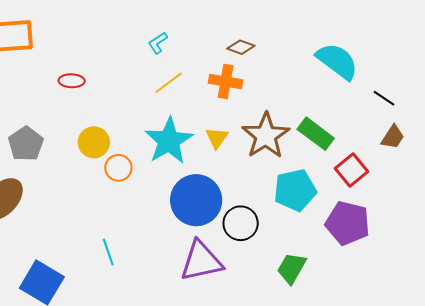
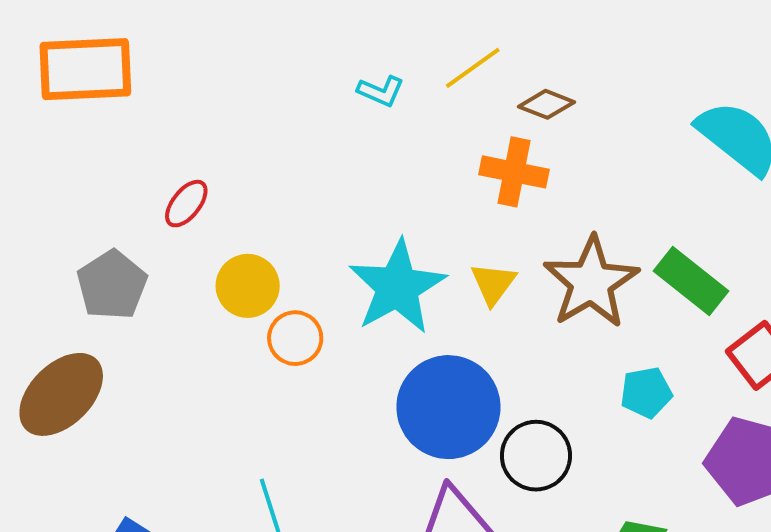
cyan L-shape: (158, 43) -> (381, 91), turned -125
red ellipse: (72, 81) -> (186, 204), moved, turned -55
yellow line: (169, 83) -> (473, 68), moved
cyan pentagon: (295, 190) -> (646, 393), size x0.6

